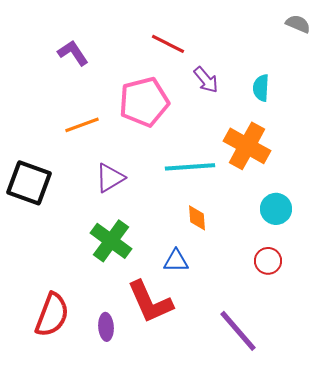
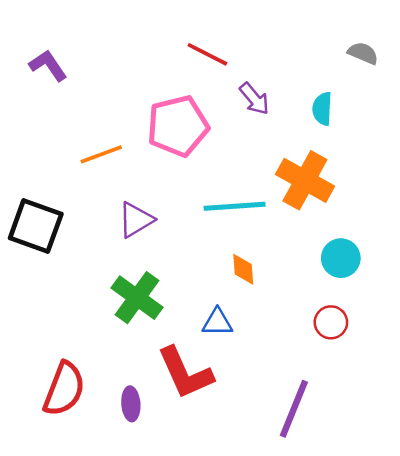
gray semicircle: (298, 24) -> (363, 53), moved
purple L-shape: (73, 53) -> (48, 65), moved
purple line: (238, 331) -> (294, 409), turned 63

